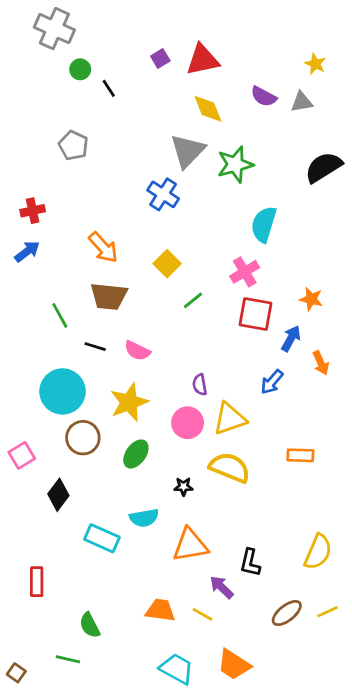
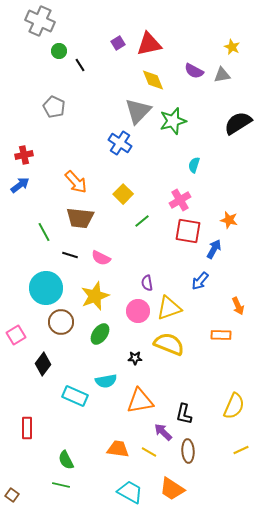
cyan semicircle: (264, 224) -> (194, 165), size x0.6
orange arrow: (321, 363) -> (238, 306), moved
brown ellipse: (287, 613) -> (188, 451), moved, turned -55
green line: (68, 659) -> (61, 485), moved

